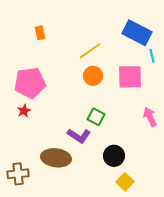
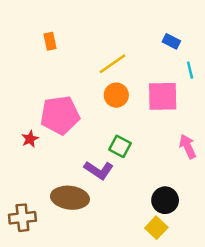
blue rectangle: (137, 33) -> (171, 41), size x0.5
pink pentagon: (30, 83) -> (60, 115), moved
black circle: (114, 156) -> (165, 200), moved

